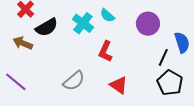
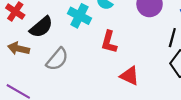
gray semicircle: (74, 81) -> (57, 59), moved

